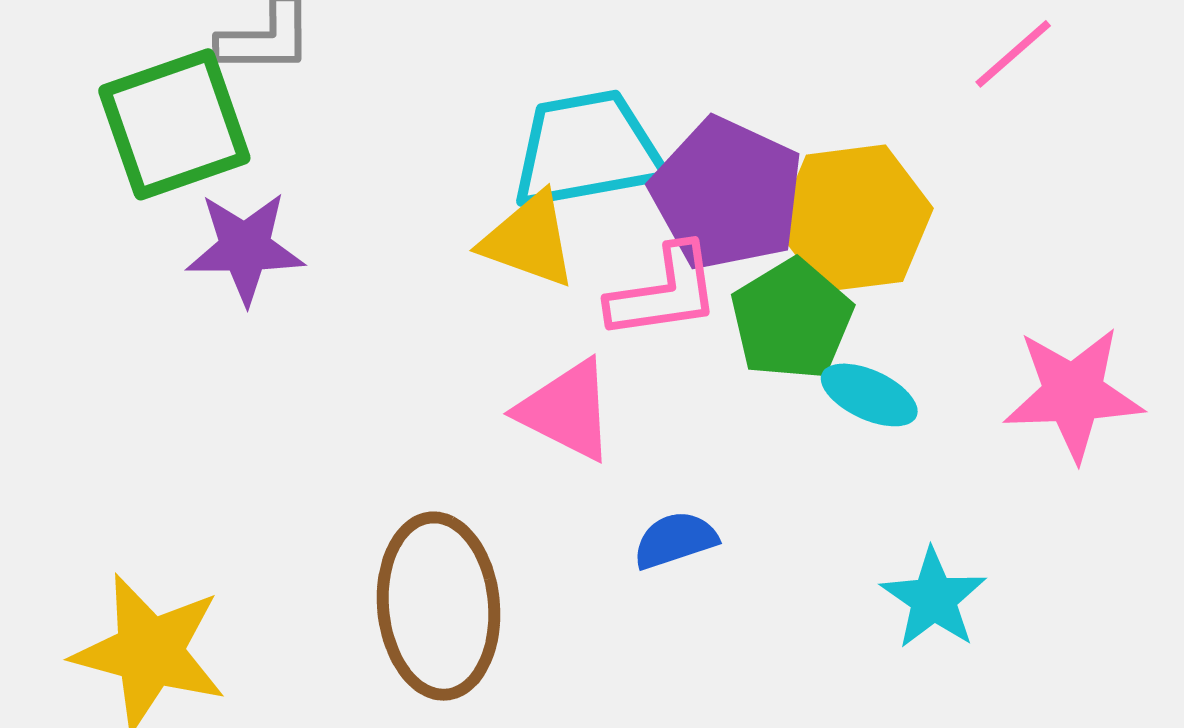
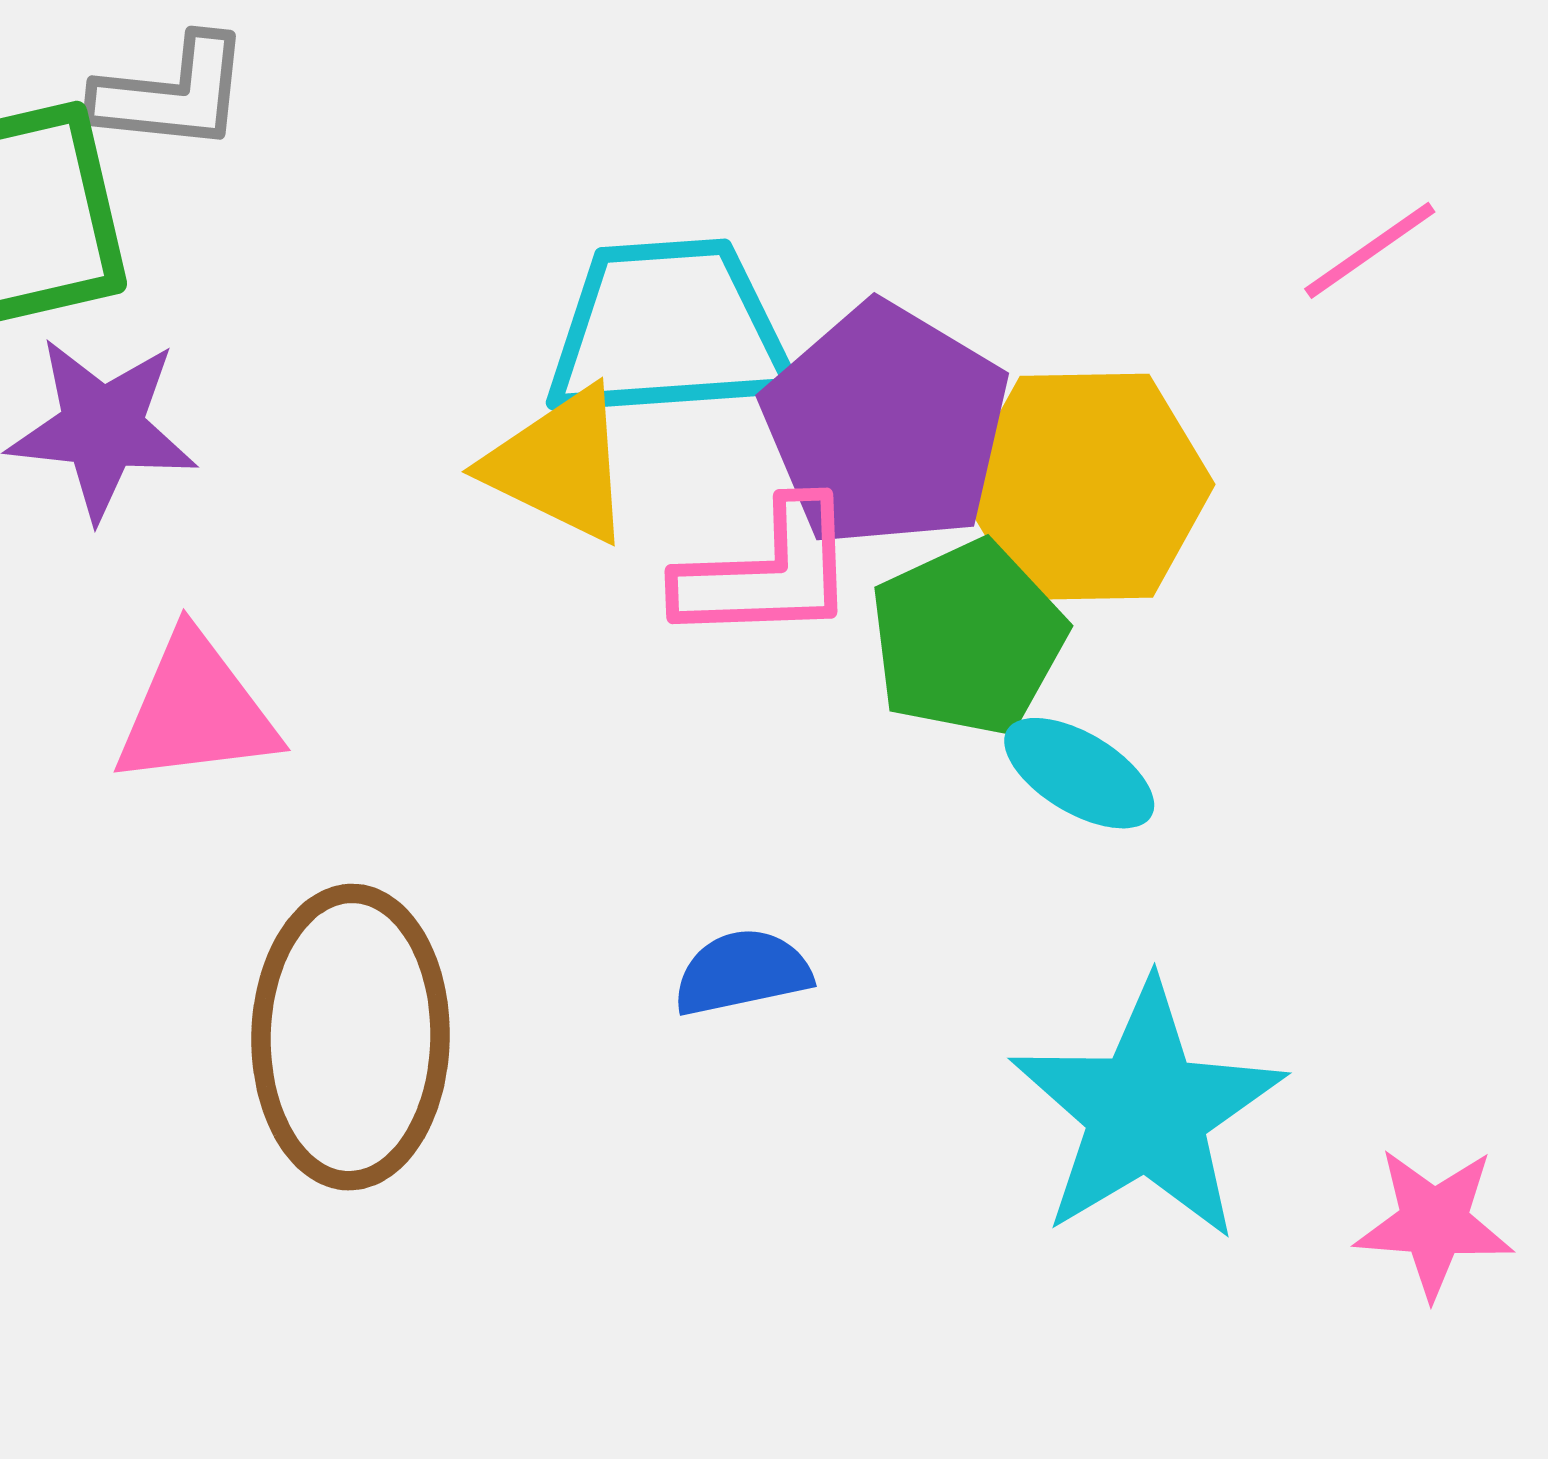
pink star: (1073, 394) -> (1434, 1223), moved, size x0.7
pink triangle: (566, 410) -> (196, 710), moved, turned -40
cyan star: (933, 599) -> (1147, 1112), size x1.6

